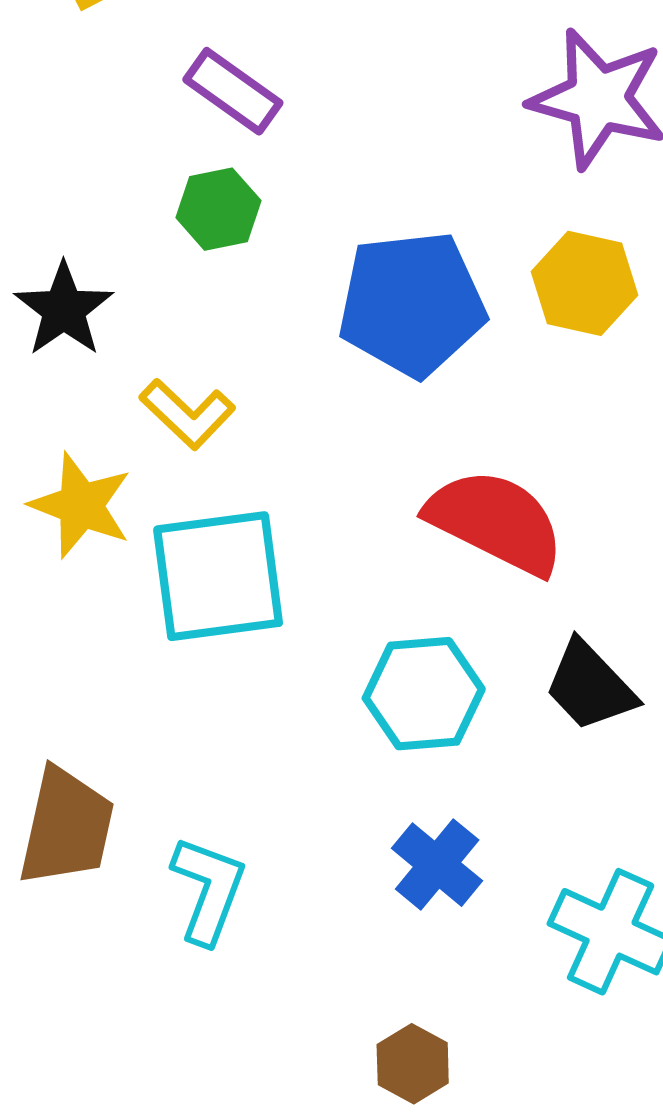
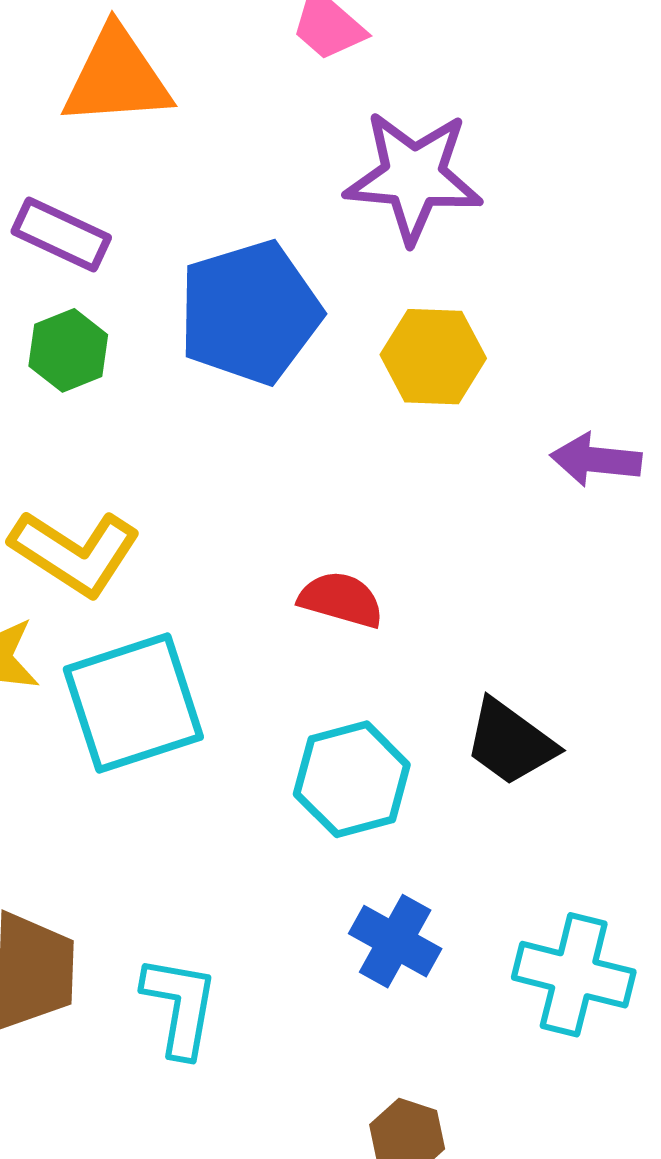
blue pentagon: (412, 304) -> (250, 312), moved
yellow L-shape: (187, 414) -> (75, 553), size x1.4
red semicircle: (496, 522) -> (341, 600), moved, size x0.6

